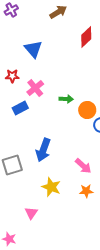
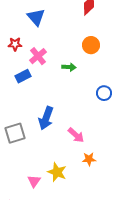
orange circle: (87, 110) -> (91, 45), moved
pink arrow: (83, 166) -> (76, 135), moved
yellow star: (51, 187) -> (57, 172), moved

